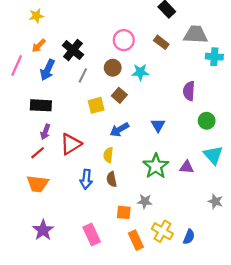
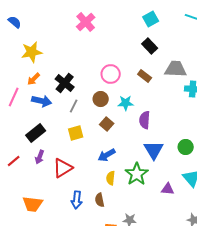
yellow star: (36, 16) -> (32, 52), size x1.5
blue arrow: (48, 70) -> (42, 101), turned -102
purple semicircle: (189, 91) -> (145, 120), moved
black rectangle: (41, 105) -> (36, 133), turned -42
yellow square: (96, 105) -> (76, 133), moved
blue triangle: (158, 125) -> (154, 150), moved, size x1.5
red line: (38, 153) -> (14, 161), moved
yellow semicircle: (108, 155) -> (111, 178), moved
green star: (156, 166) -> (137, 174), moved

